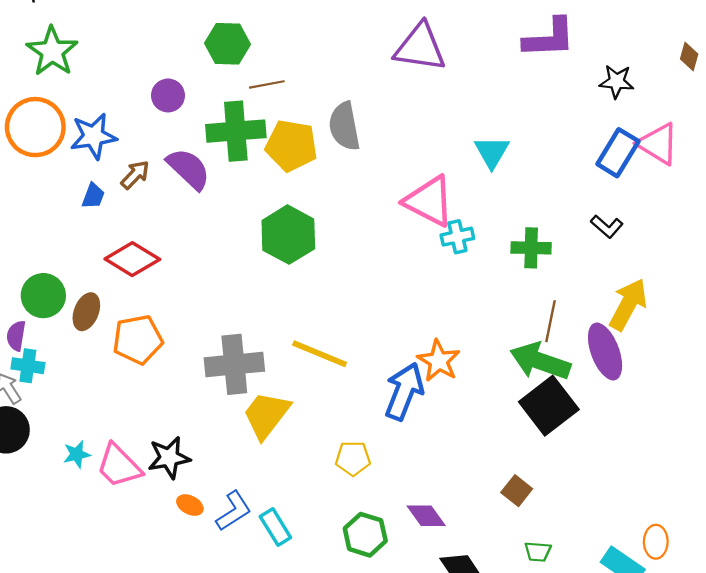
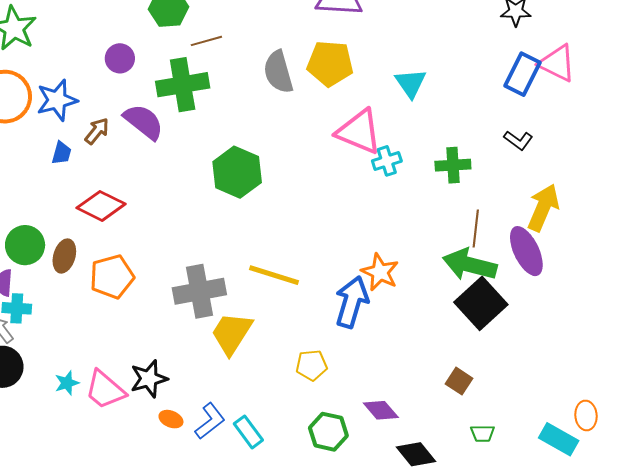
yellow pentagon: (291, 146) -> (330, 64), moved

